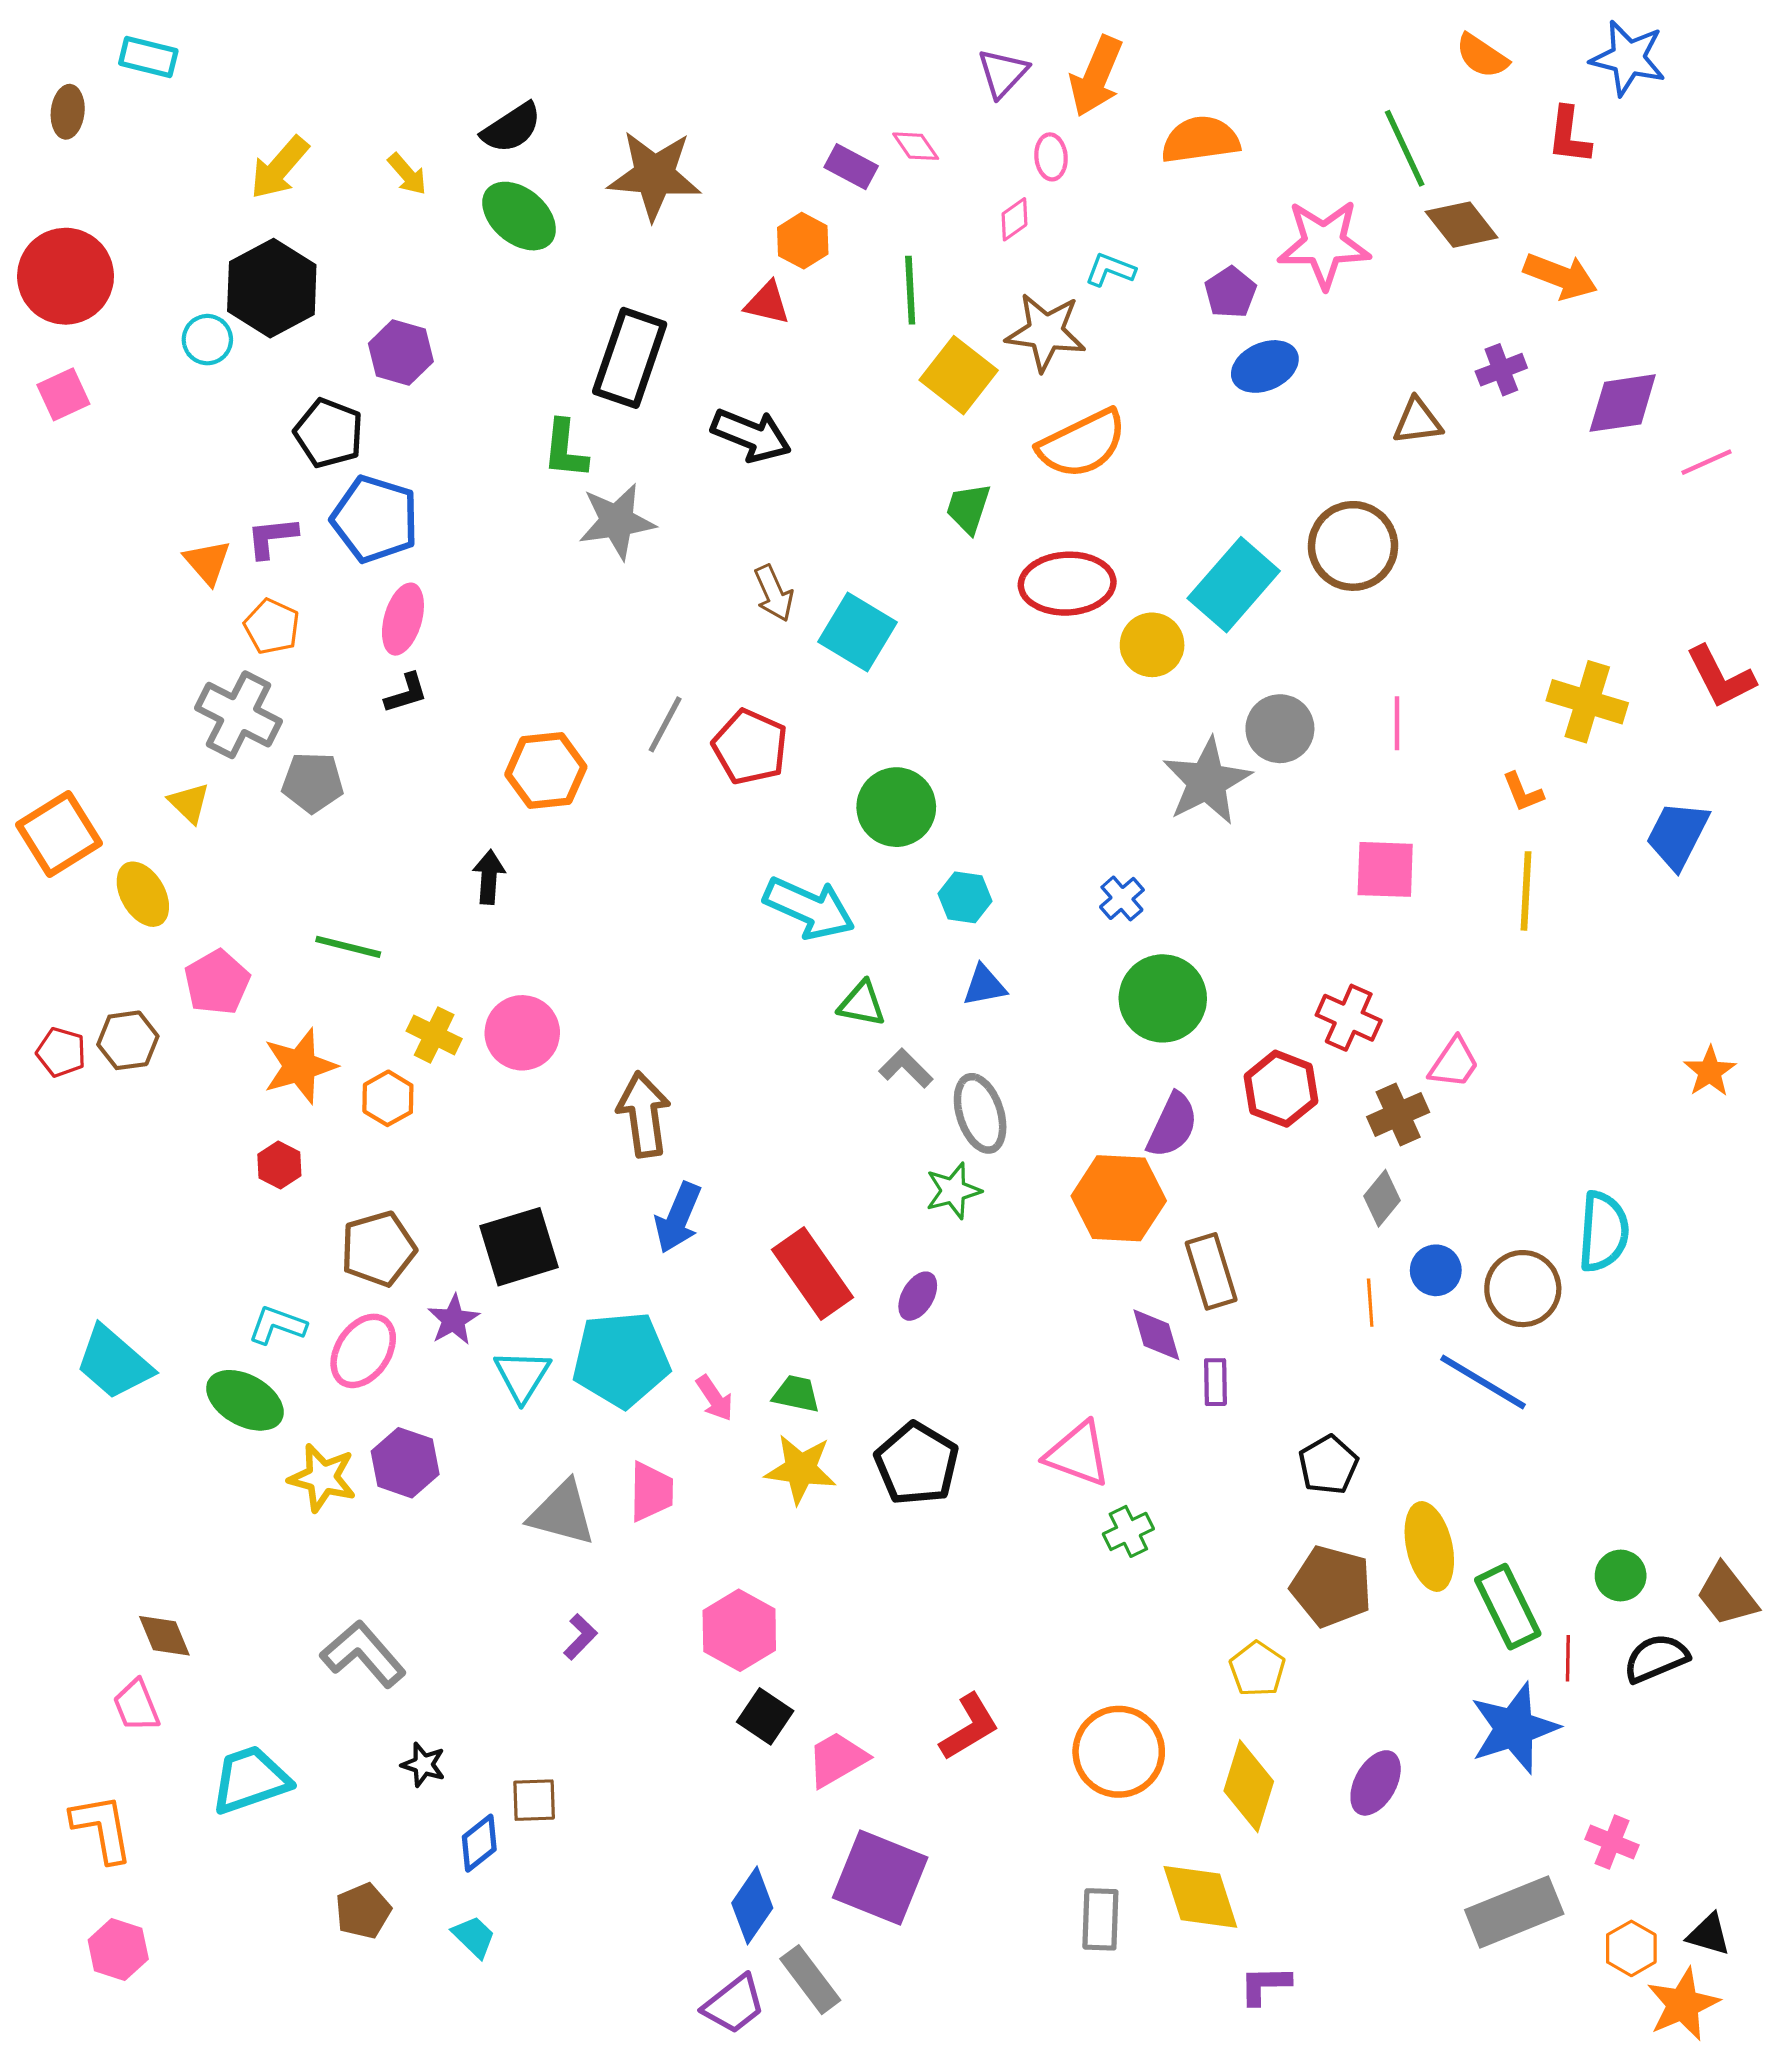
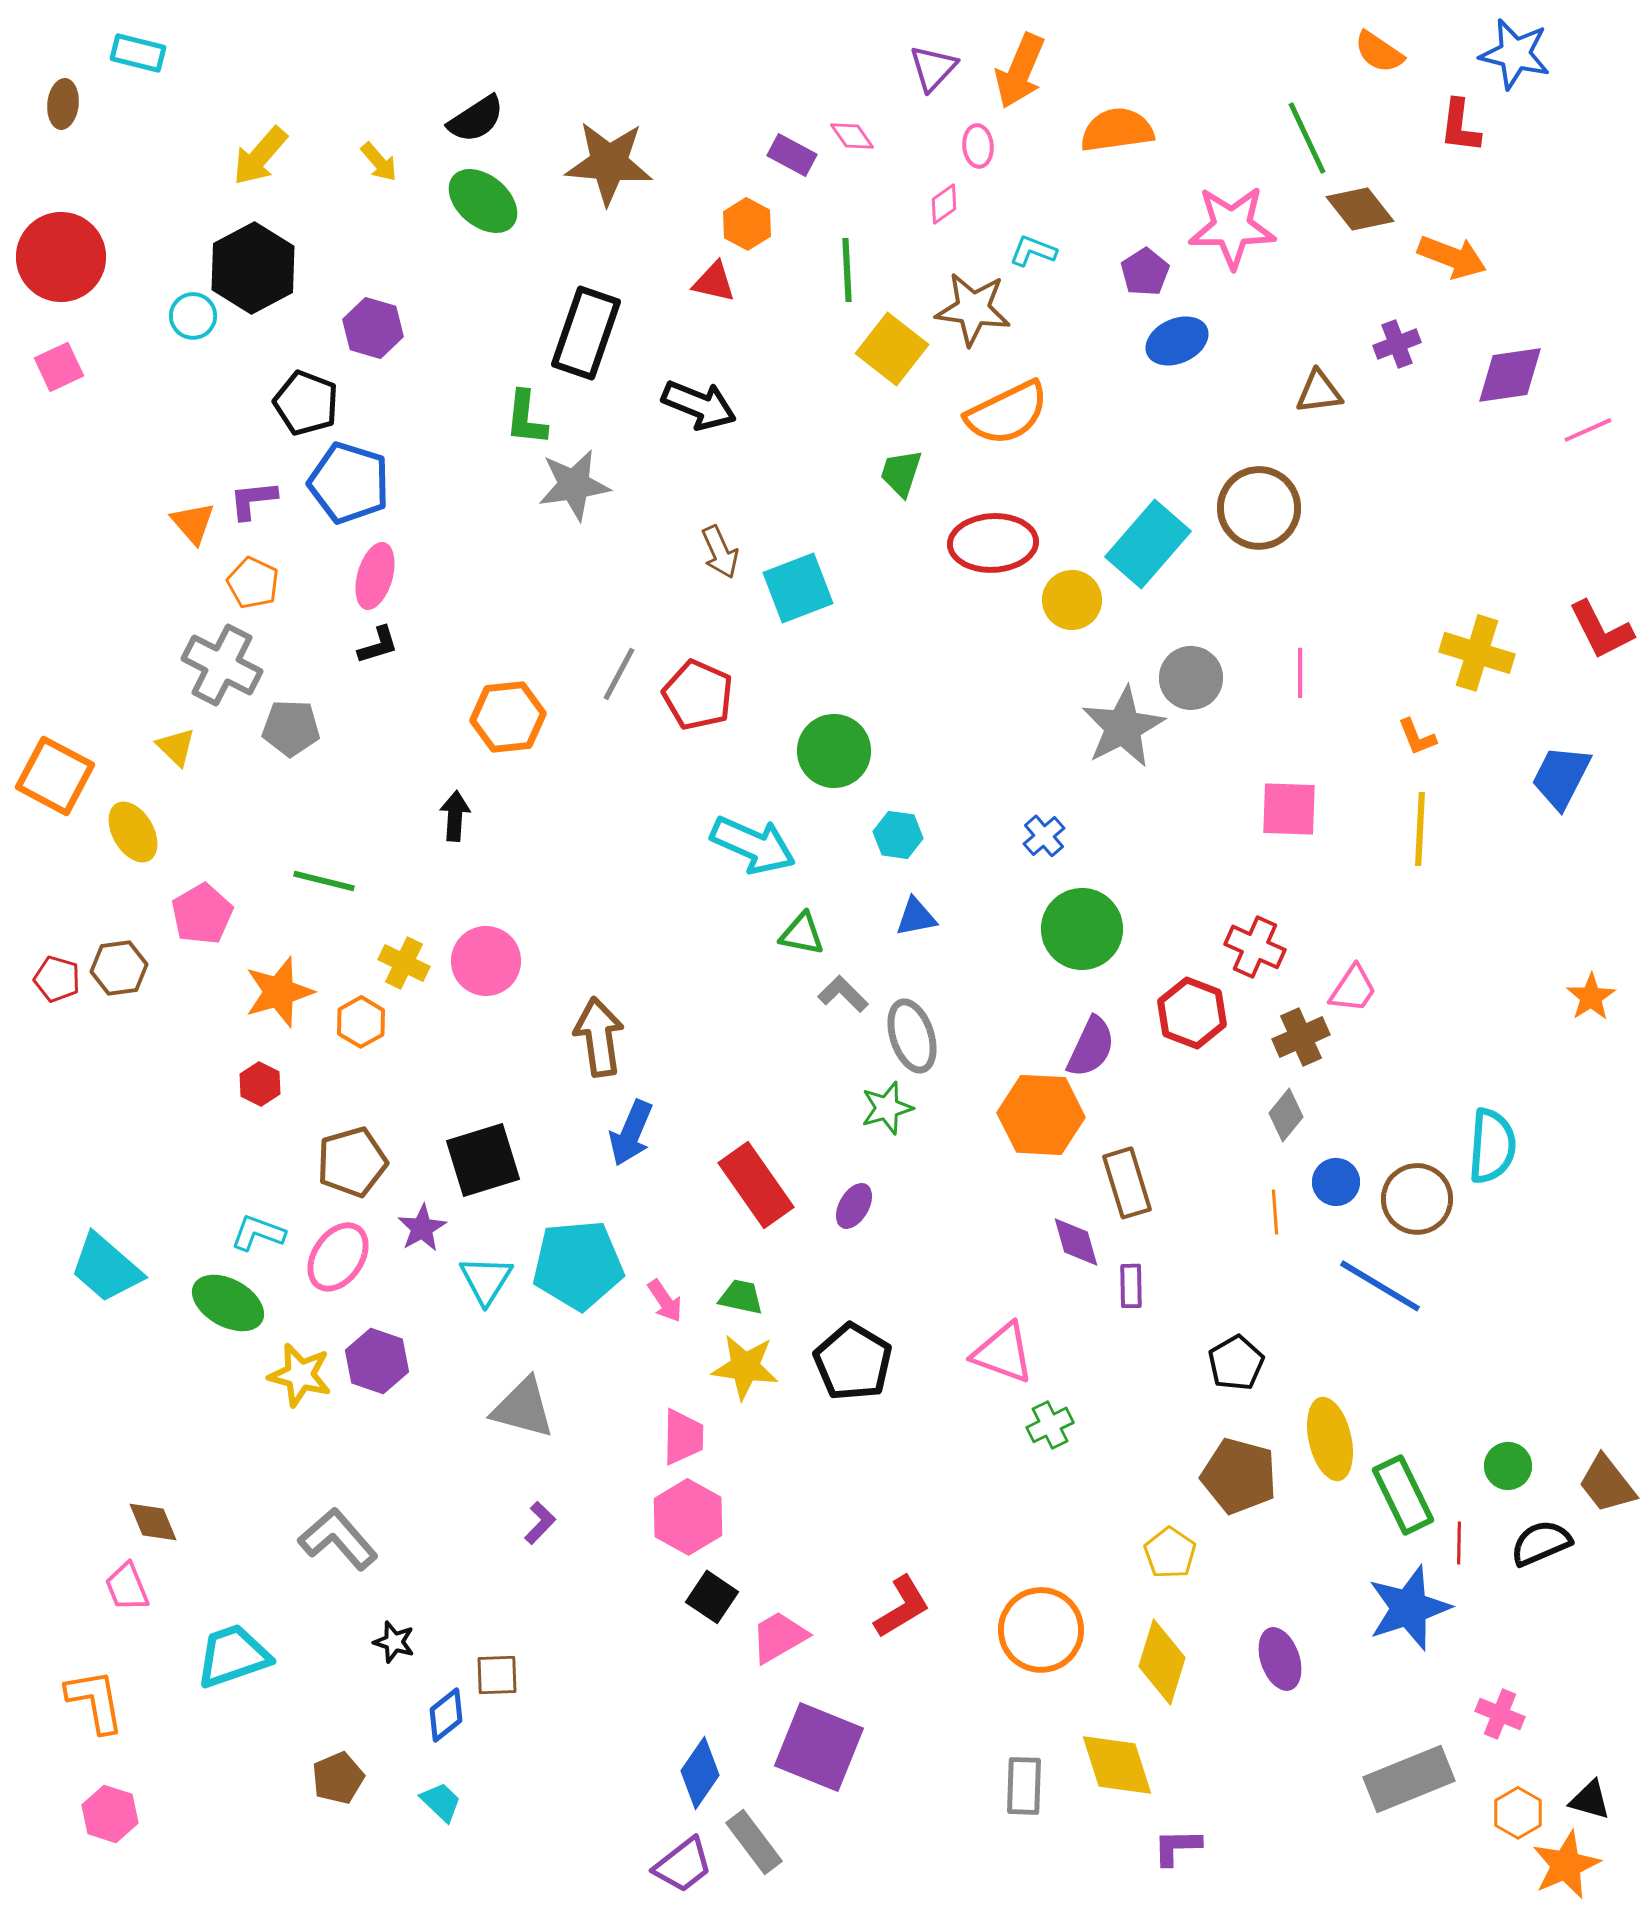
cyan square: (858, 632) -> (798, 588), turned 38
orange square: (59, 834) -> (55, 776), turned -30
pink trapezoid: (651, 1492) -> (683, 1437), moved
purple ellipse: (1376, 1783) -> (1280, 1659), turned -48

